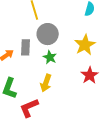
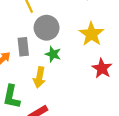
yellow arrow: (46, 83) -> (39, 77), moved

